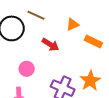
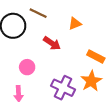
orange rectangle: (93, 41) -> (96, 57), moved

